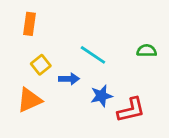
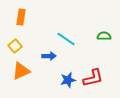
yellow square: (41, 65) -> (15, 46), moved
blue star: (101, 96) -> (68, 80), moved

